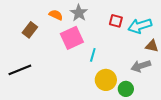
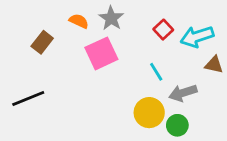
red square: (116, 21) -> (163, 30), turned 32
cyan line: (93, 55) -> (156, 72), moved, turned -48
gray arrow: (141, 66) -> (183, 93), moved

